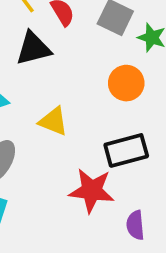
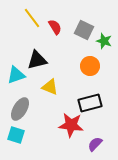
black triangle: (33, 48) -> (37, 60), moved
purple semicircle: (135, 225) -> (95, 144), turned 49

